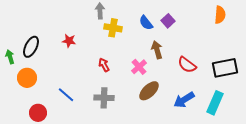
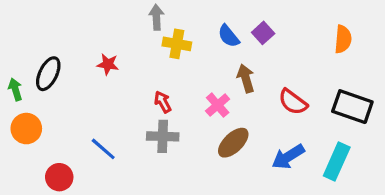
orange semicircle: (220, 15) -> (343, 39), moved
black rectangle: (225, 68) -> (352, 107), turned 30
orange circle: (27, 78) -> (26, 129), moved
gray cross: (104, 98) -> (163, 136), moved

